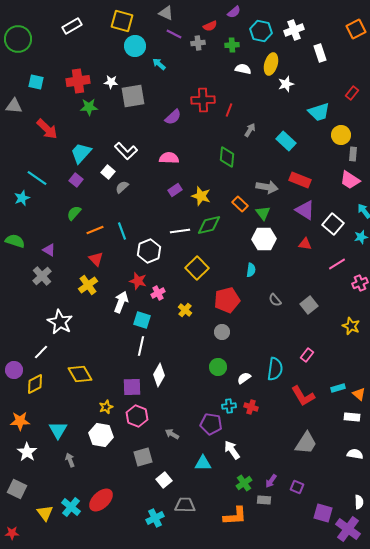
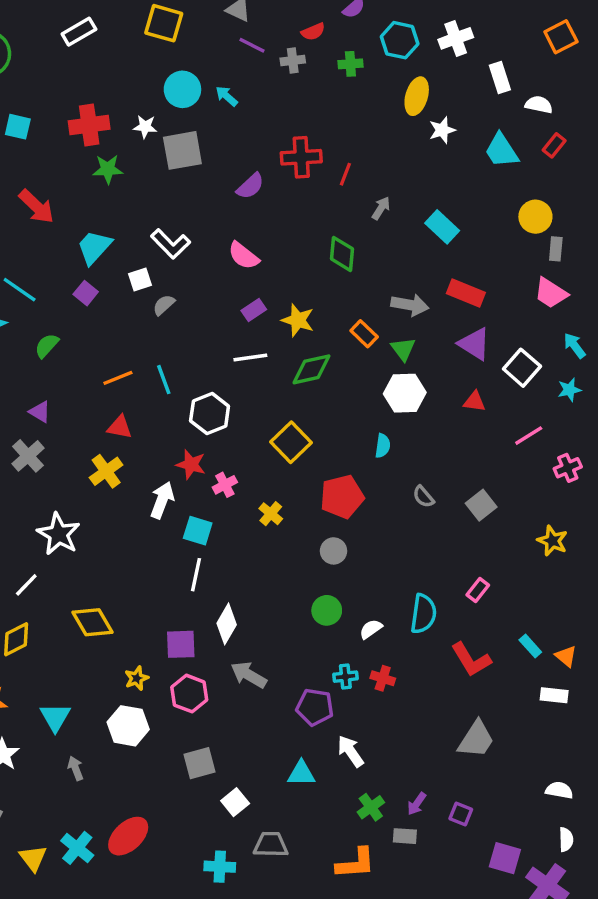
cyan circle: (135, 46) -> (182, 89), moved
white semicircle: (243, 69) -> (539, 105), moved
cyan trapezoid: (319, 112) -> (502, 150), moved, turned 75
pink semicircle: (169, 158) -> (244, 256), turned -144
white square: (108, 172) -> (140, 279), turned 32
green semicircle: (74, 213) -> (47, 346), moved
white line: (180, 231) -> (250, 358), moved
red triangle: (96, 259) -> (120, 427), turned -35
cyan rectangle: (338, 388) -> (530, 646), turned 64
gray arrow: (172, 434) -> (249, 675), moved, size x1.5
white semicircle: (355, 454) -> (559, 790), moved
cyan cross: (155, 518) -> (220, 867), turned 30

